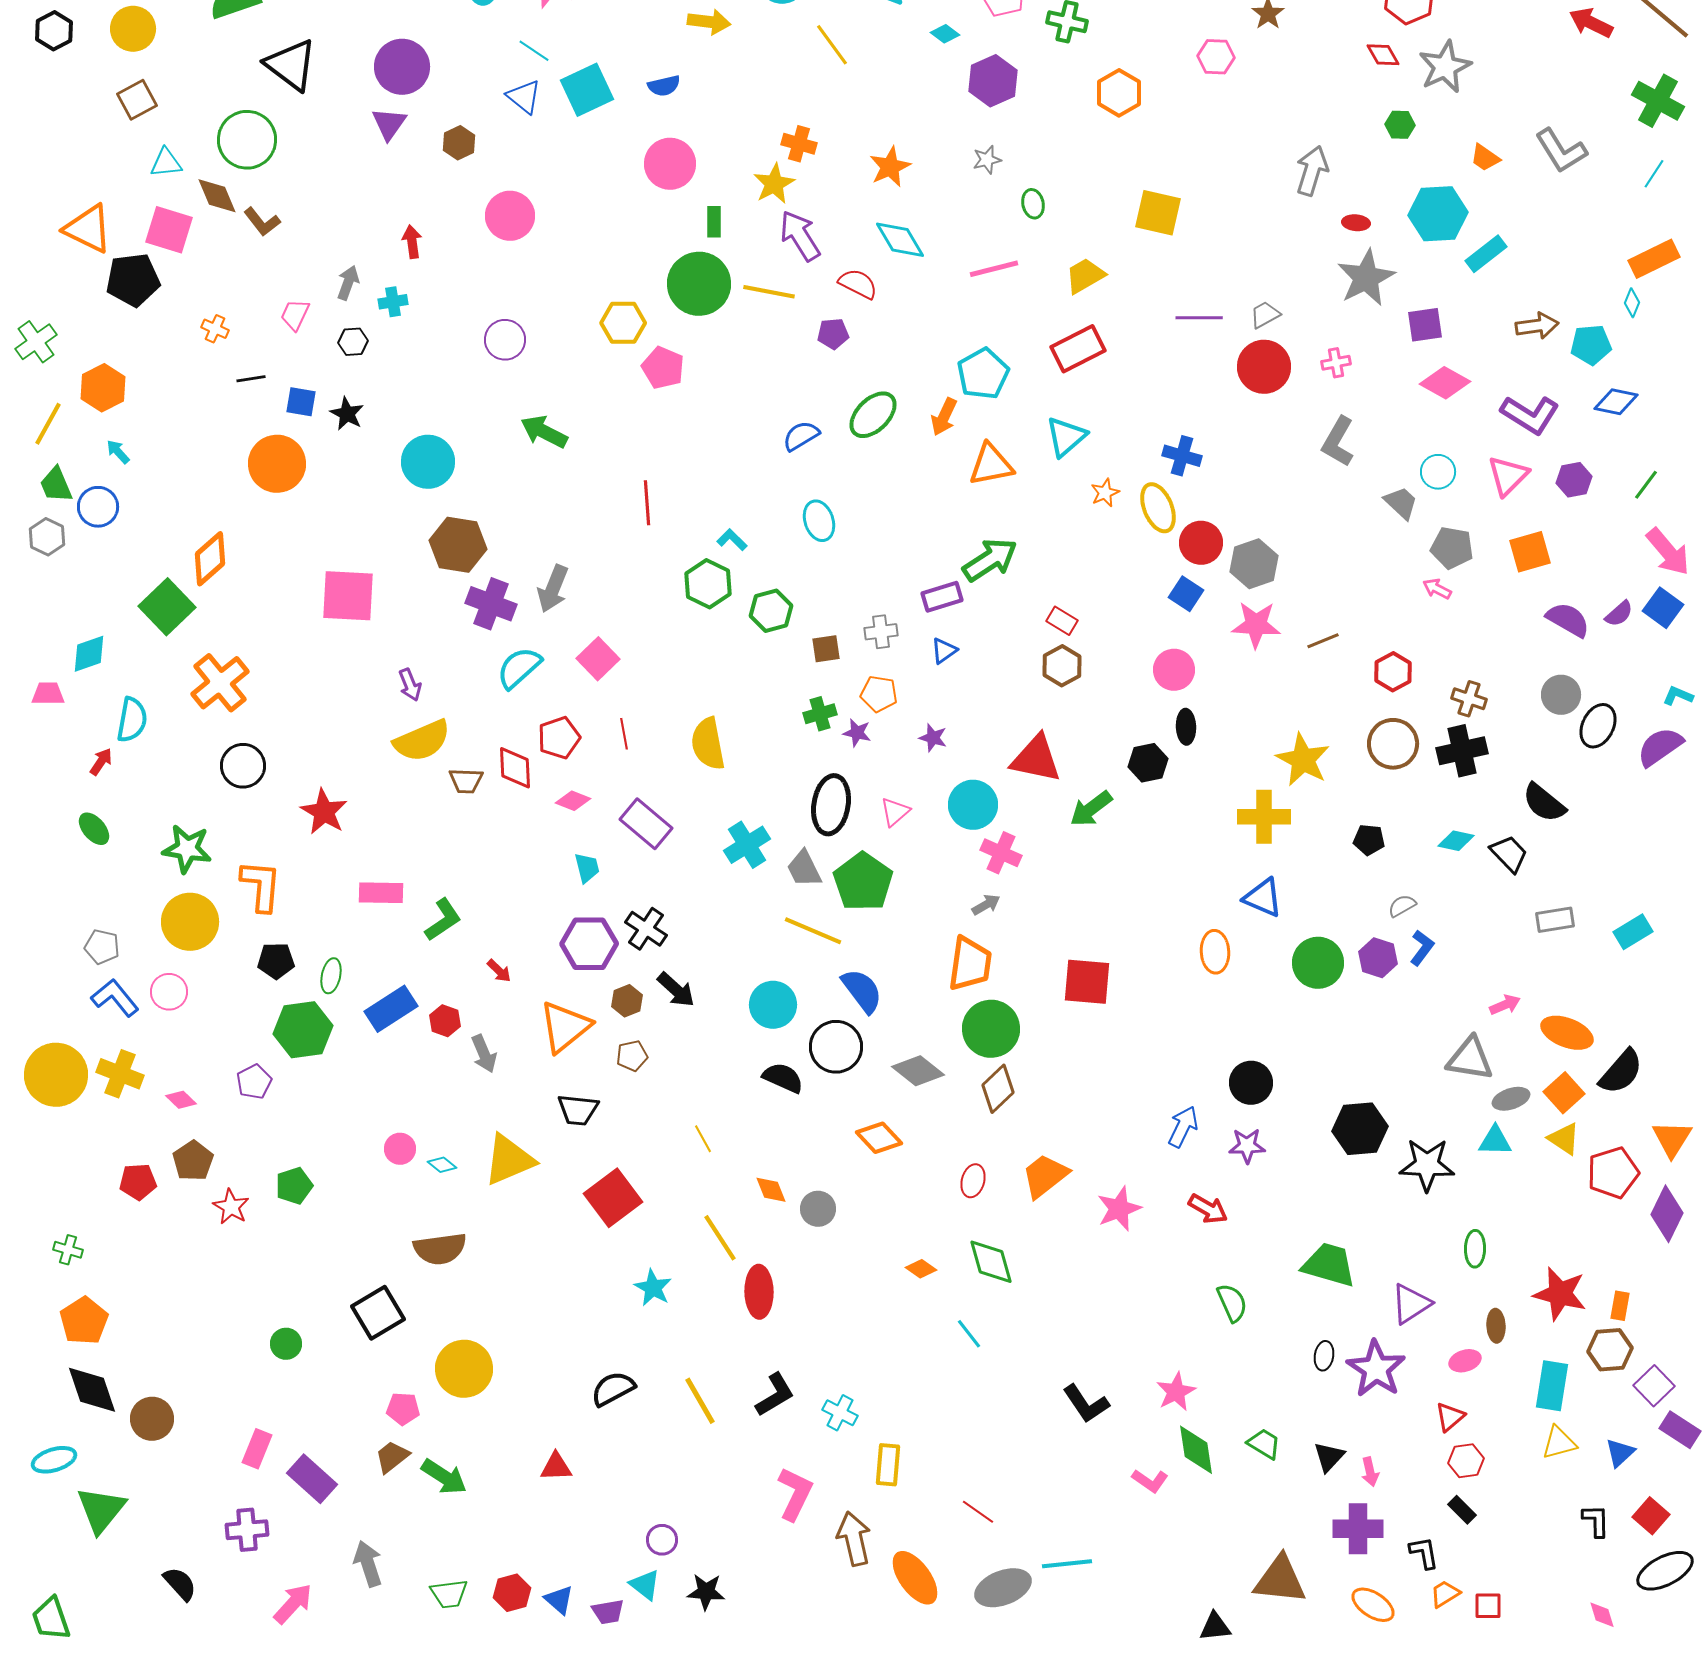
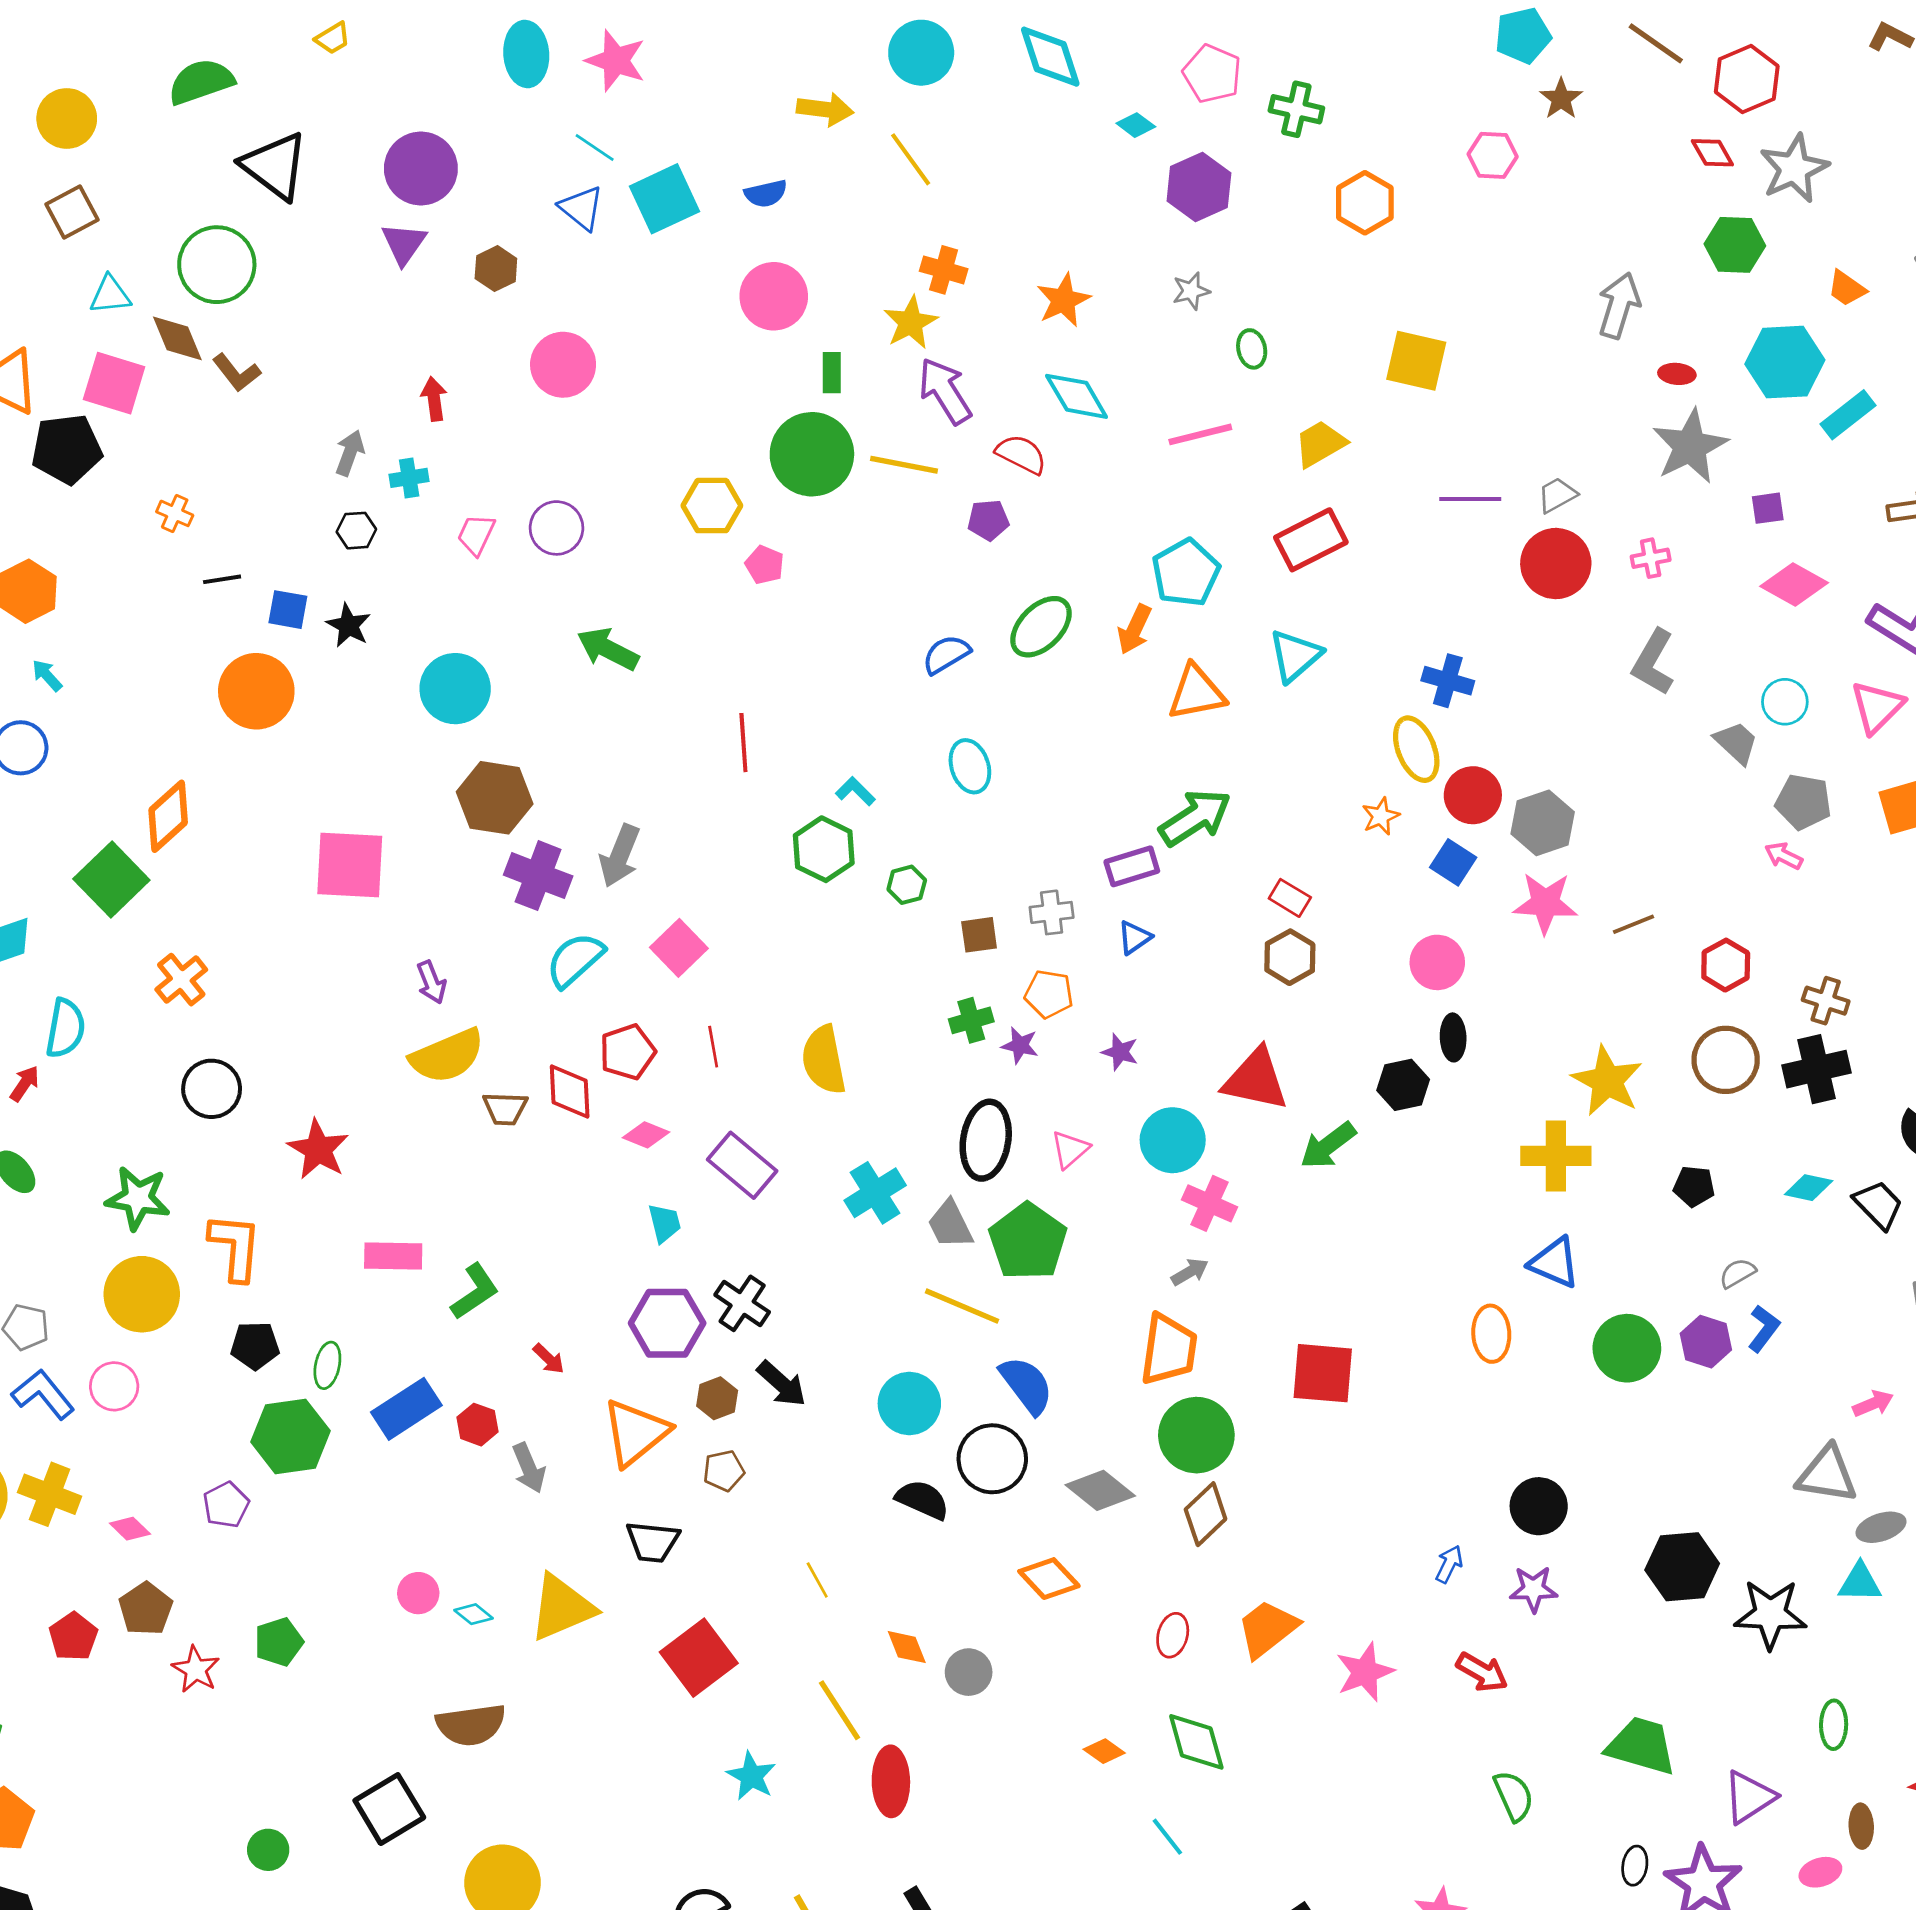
yellow line: (832, 45) -> (911, 159), moved
green hexagon: (1400, 125) -> (1735, 245), size x1.5
pink trapezoid: (295, 315) -> (476, 535), moved
purple square: (1425, 325) -> (1768, 508), size x0.7
pink pentagon: (663, 368) -> (765, 565), size x0.7
orange star: (1105, 493) -> (1381, 816), moved
green hexagon: (771, 611) -> (907, 885), size x0.7
orange cross: (220, 683) -> (181, 980), size x0.7
blue arrow: (1183, 1127) -> (1449, 1564), size x0.7
red pentagon: (138, 1182) -> (73, 1637), turned -30

